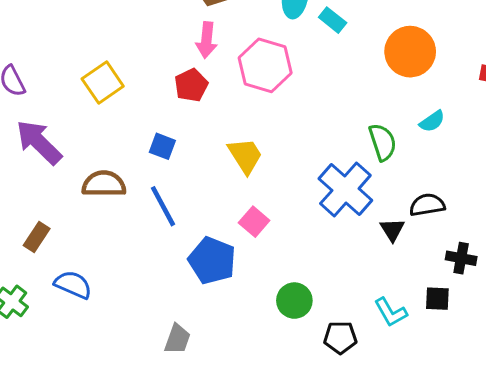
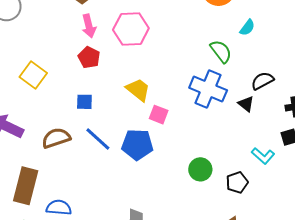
pink square: (254, 222) -> (159, 115), moved
brown rectangle: (37, 237) -> (26, 186), size x1.8
blue pentagon: (212, 261) -> (137, 145), moved

